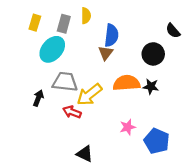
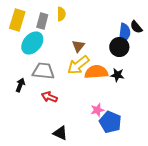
yellow rectangle: (35, 23) -> (17, 20), size x1.5
blue semicircle: (111, 35) -> (124, 33), moved
yellow arrow: (89, 95) -> (78, 65), moved
blue pentagon: (157, 141) -> (110, 122), moved

